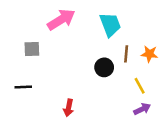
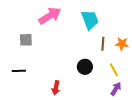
black circle: (104, 67) -> (85, 67), moved
purple arrow: (142, 109) -> (116, 89), turned -32

